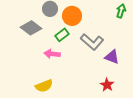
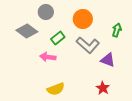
green arrow: (121, 11) -> (117, 30), moved
orange circle: (72, 16) -> (83, 19), moved
yellow semicircle: (44, 86) -> (56, 89), moved

